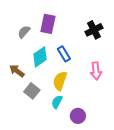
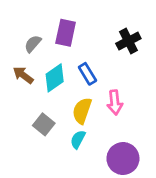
brown arrow: (17, 71) -> (23, 75), moved
pink arrow: (96, 71) -> (115, 102), moved
purple circle: (78, 116) -> (123, 159), moved, size x1.5

